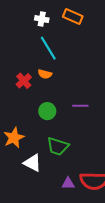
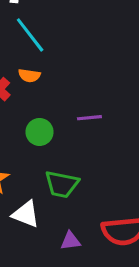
purple triangle: (68, 183) -> (70, 241), moved

